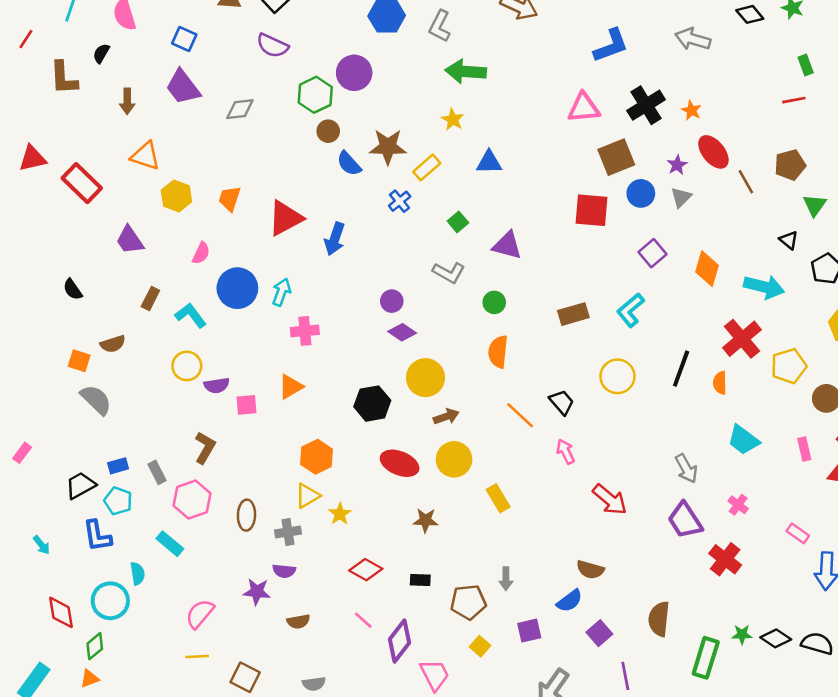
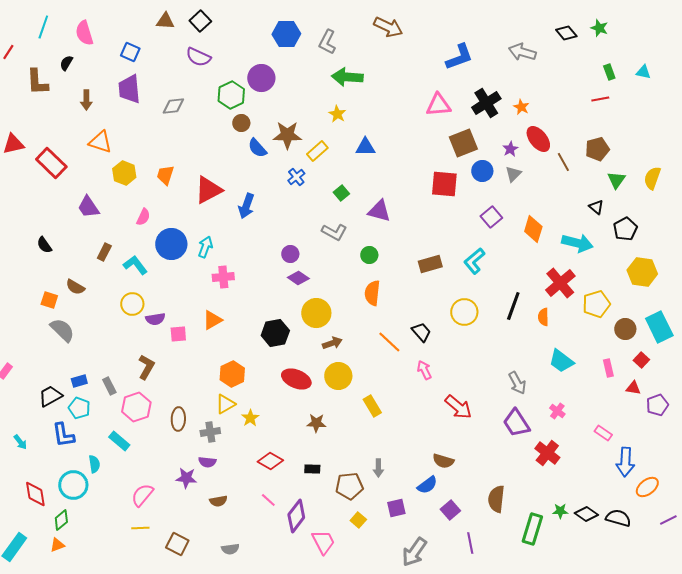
purple trapezoid: (183, 87) -> (129, 89), turned 32
brown semicircle: (113, 344) -> (75, 287), turned 48

